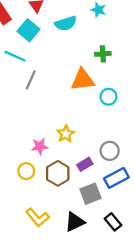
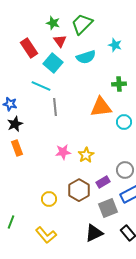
gray line: (31, 80) -> (55, 107), turned -30
pink star: (40, 146) -> (63, 152), moved
yellow circle: (26, 171) -> (49, 199), moved
yellow L-shape: (37, 217) -> (46, 235), moved

